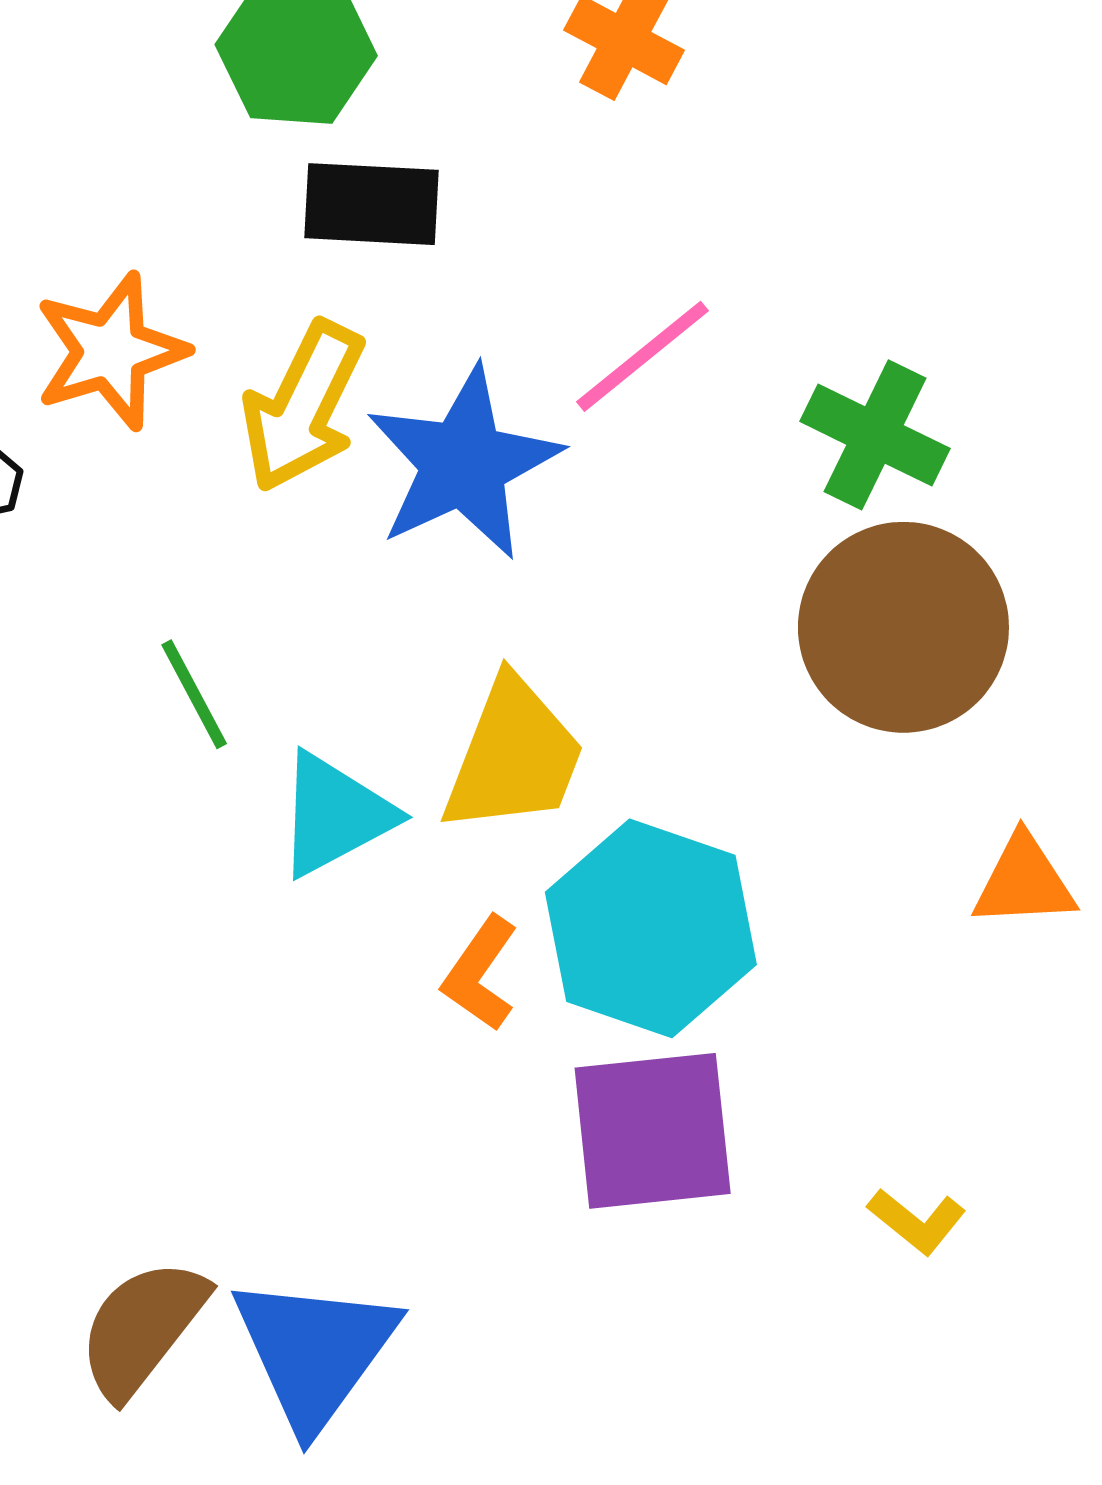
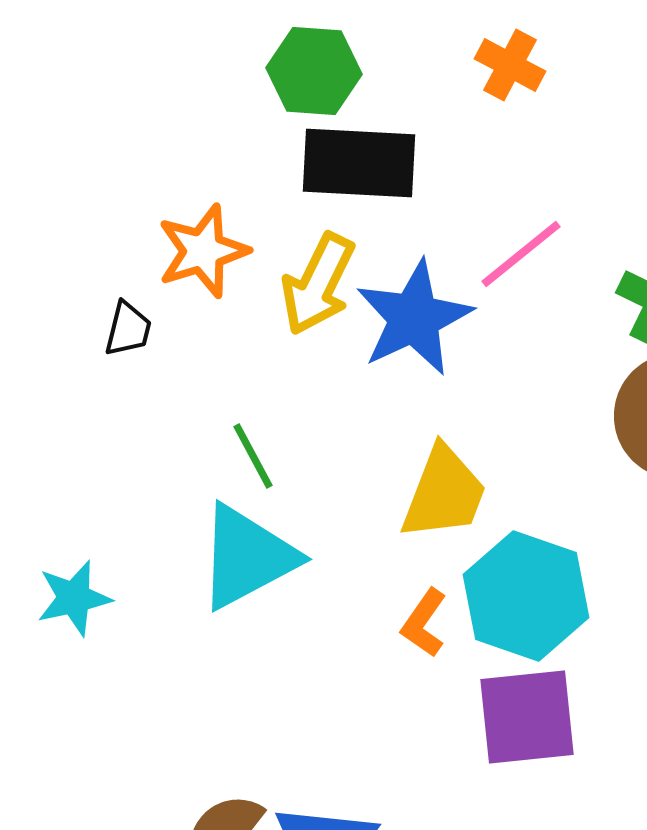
black rectangle: (371, 204) -> (359, 163), size x1.4
cyan triangle: (335, 815) -> (247, 557), moved, size x1.4

